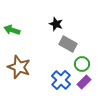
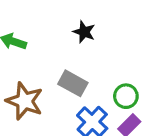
gray rectangle: (68, 44) -> (73, 83), moved

